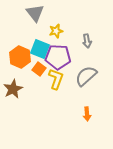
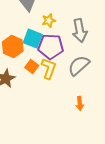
gray arrow: (87, 41) -> (80, 31), size x1.6
orange square: (39, 69) -> (32, 67), moved

